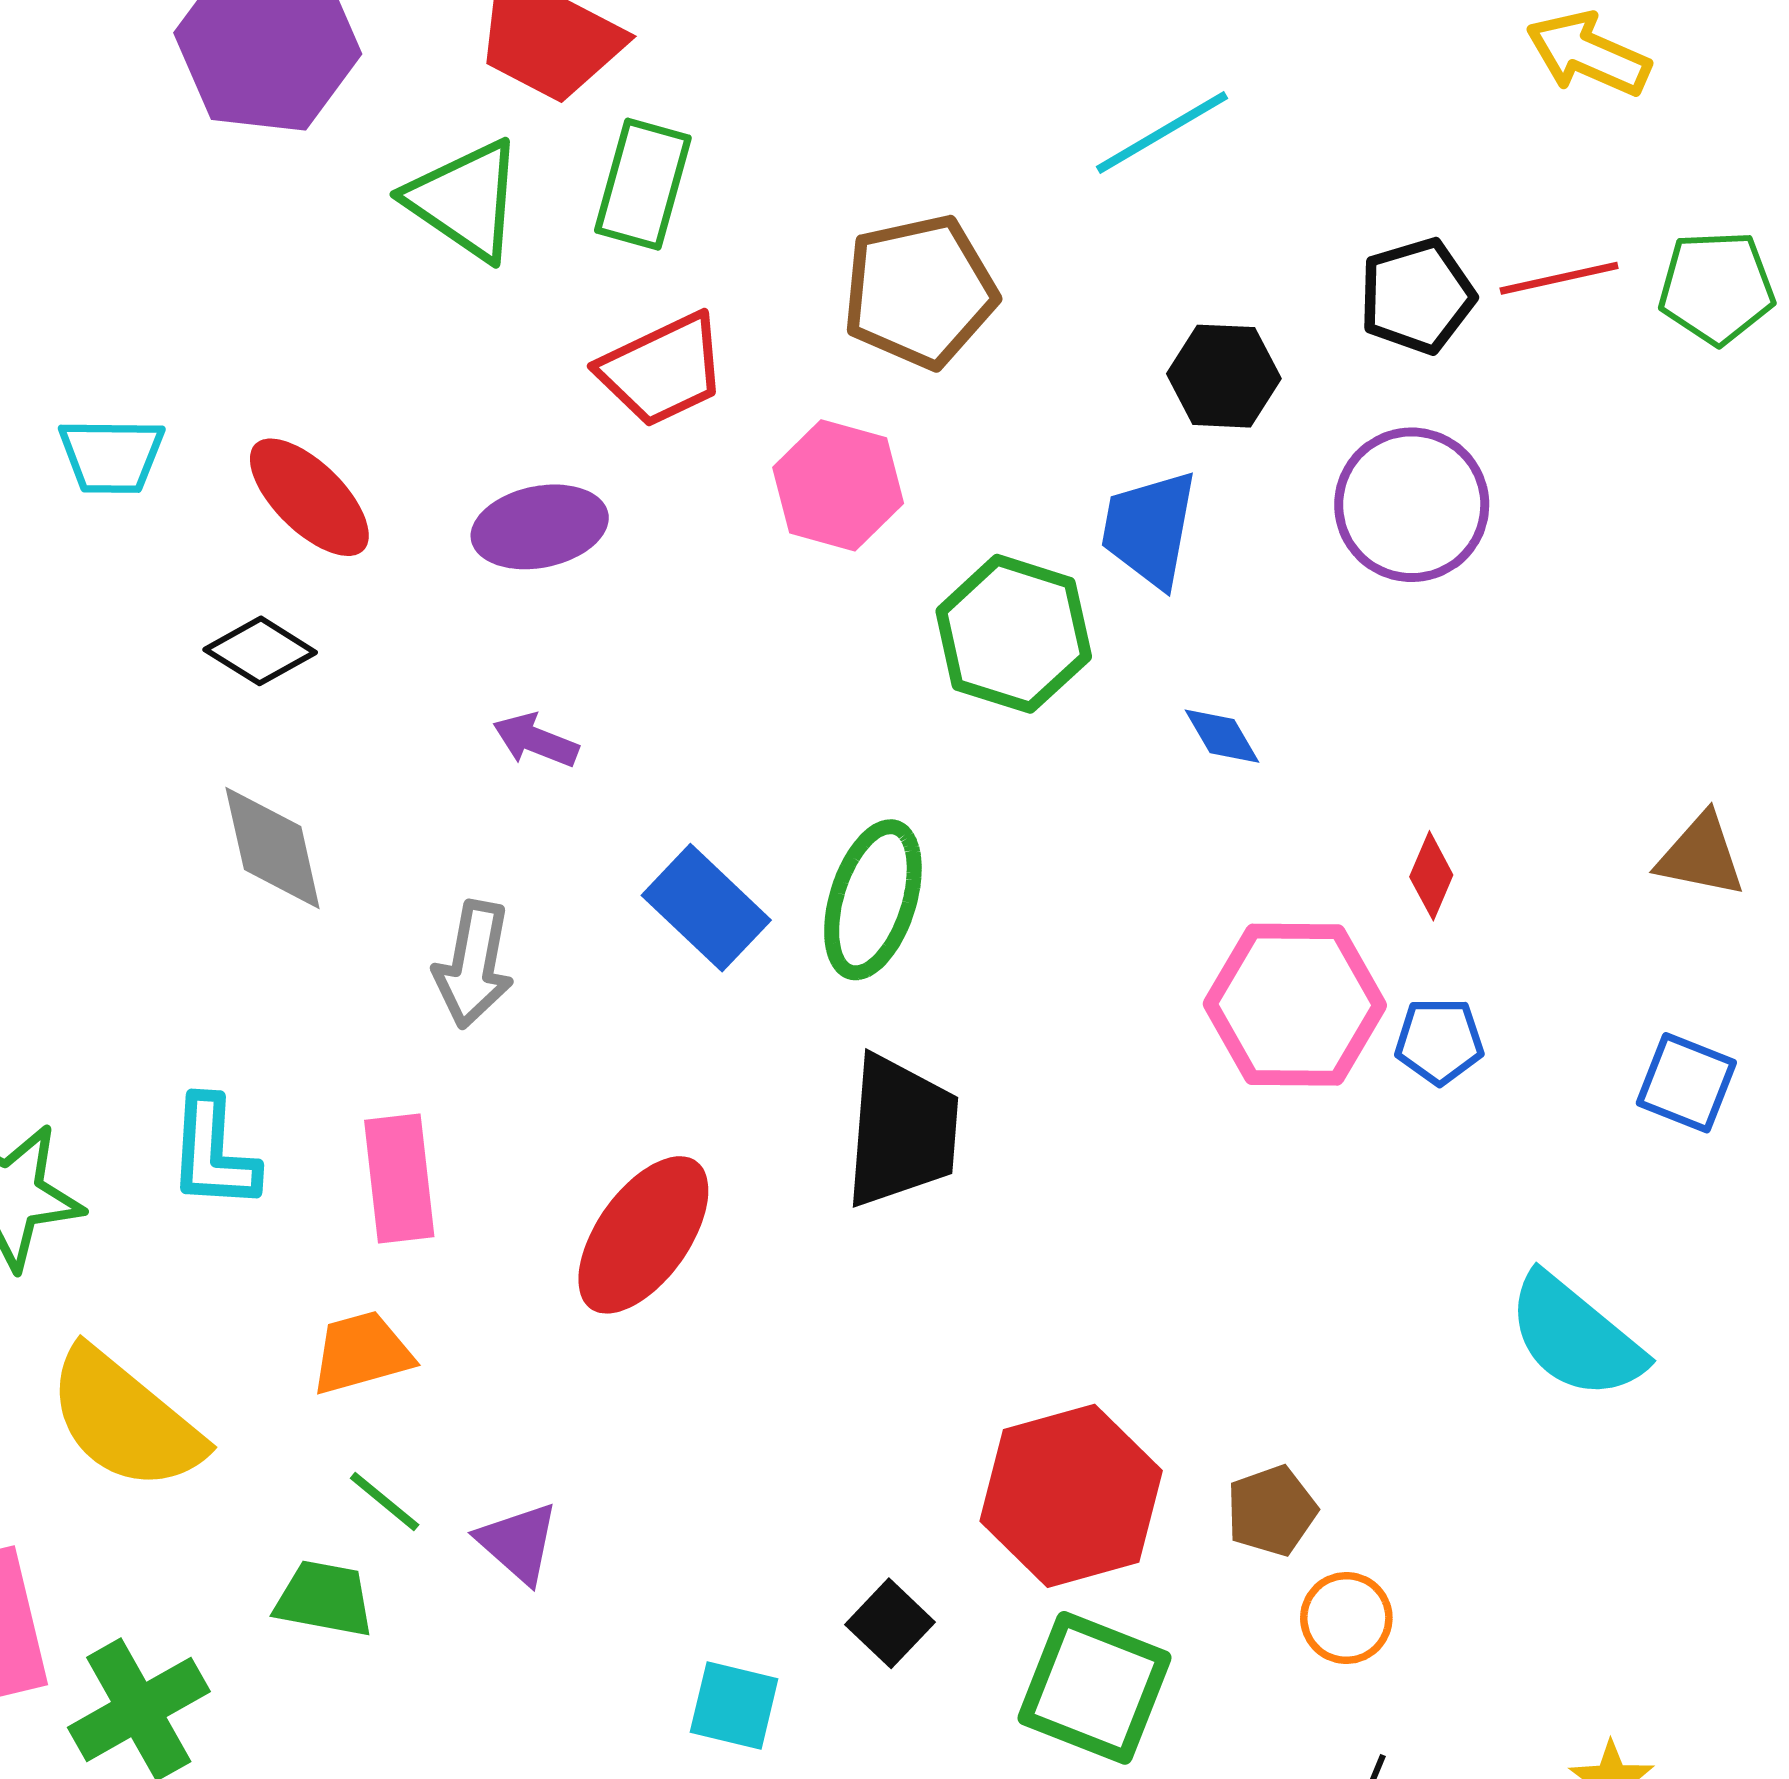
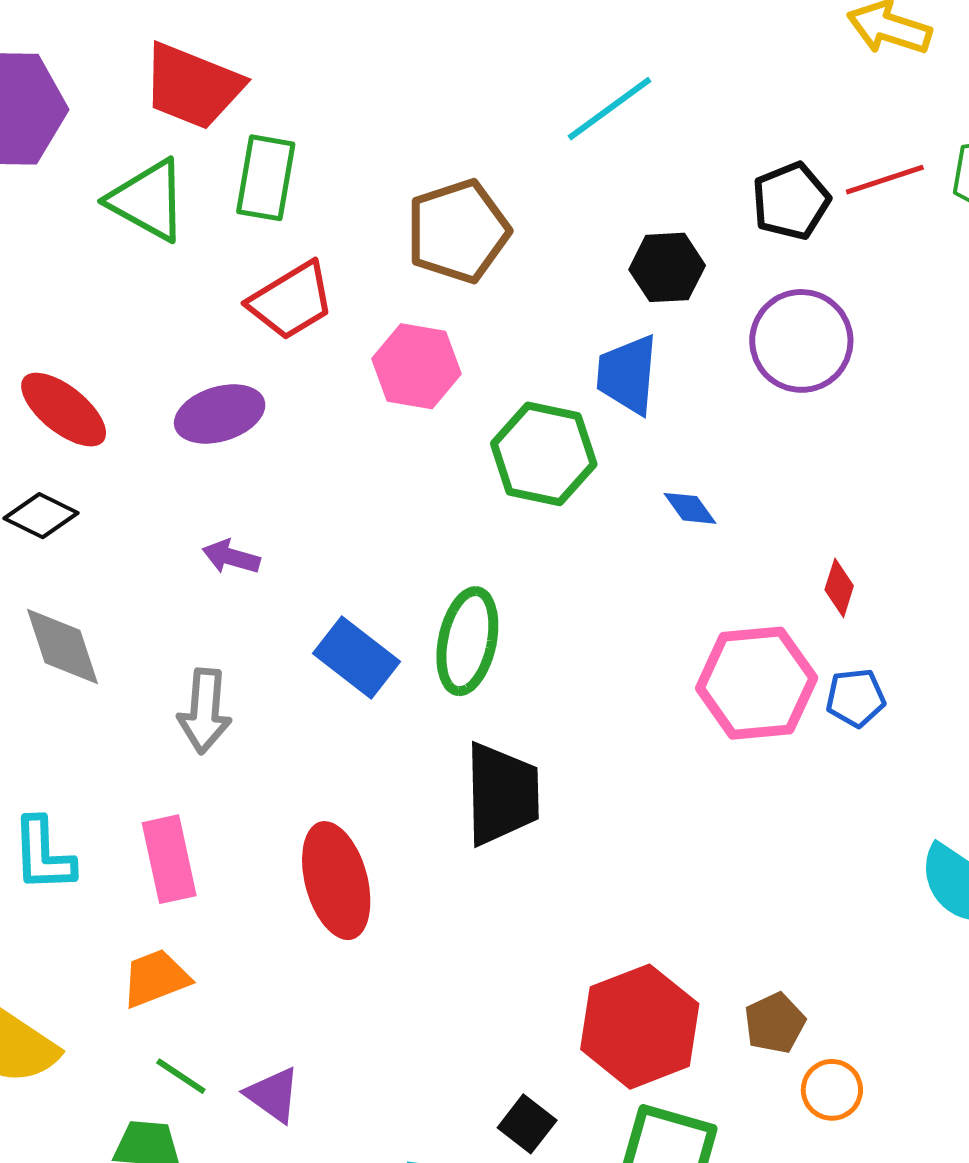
red ellipse: (643, 1235) -> (336, 881), turned -45

